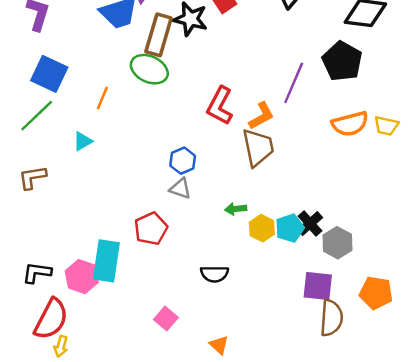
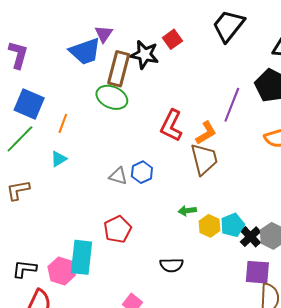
orange line: (102, 98) -> (63, 123), moved
gray triangle: (180, 189) -> (118, 176), moved
black cross: (310, 223) -> (250, 237), moved

